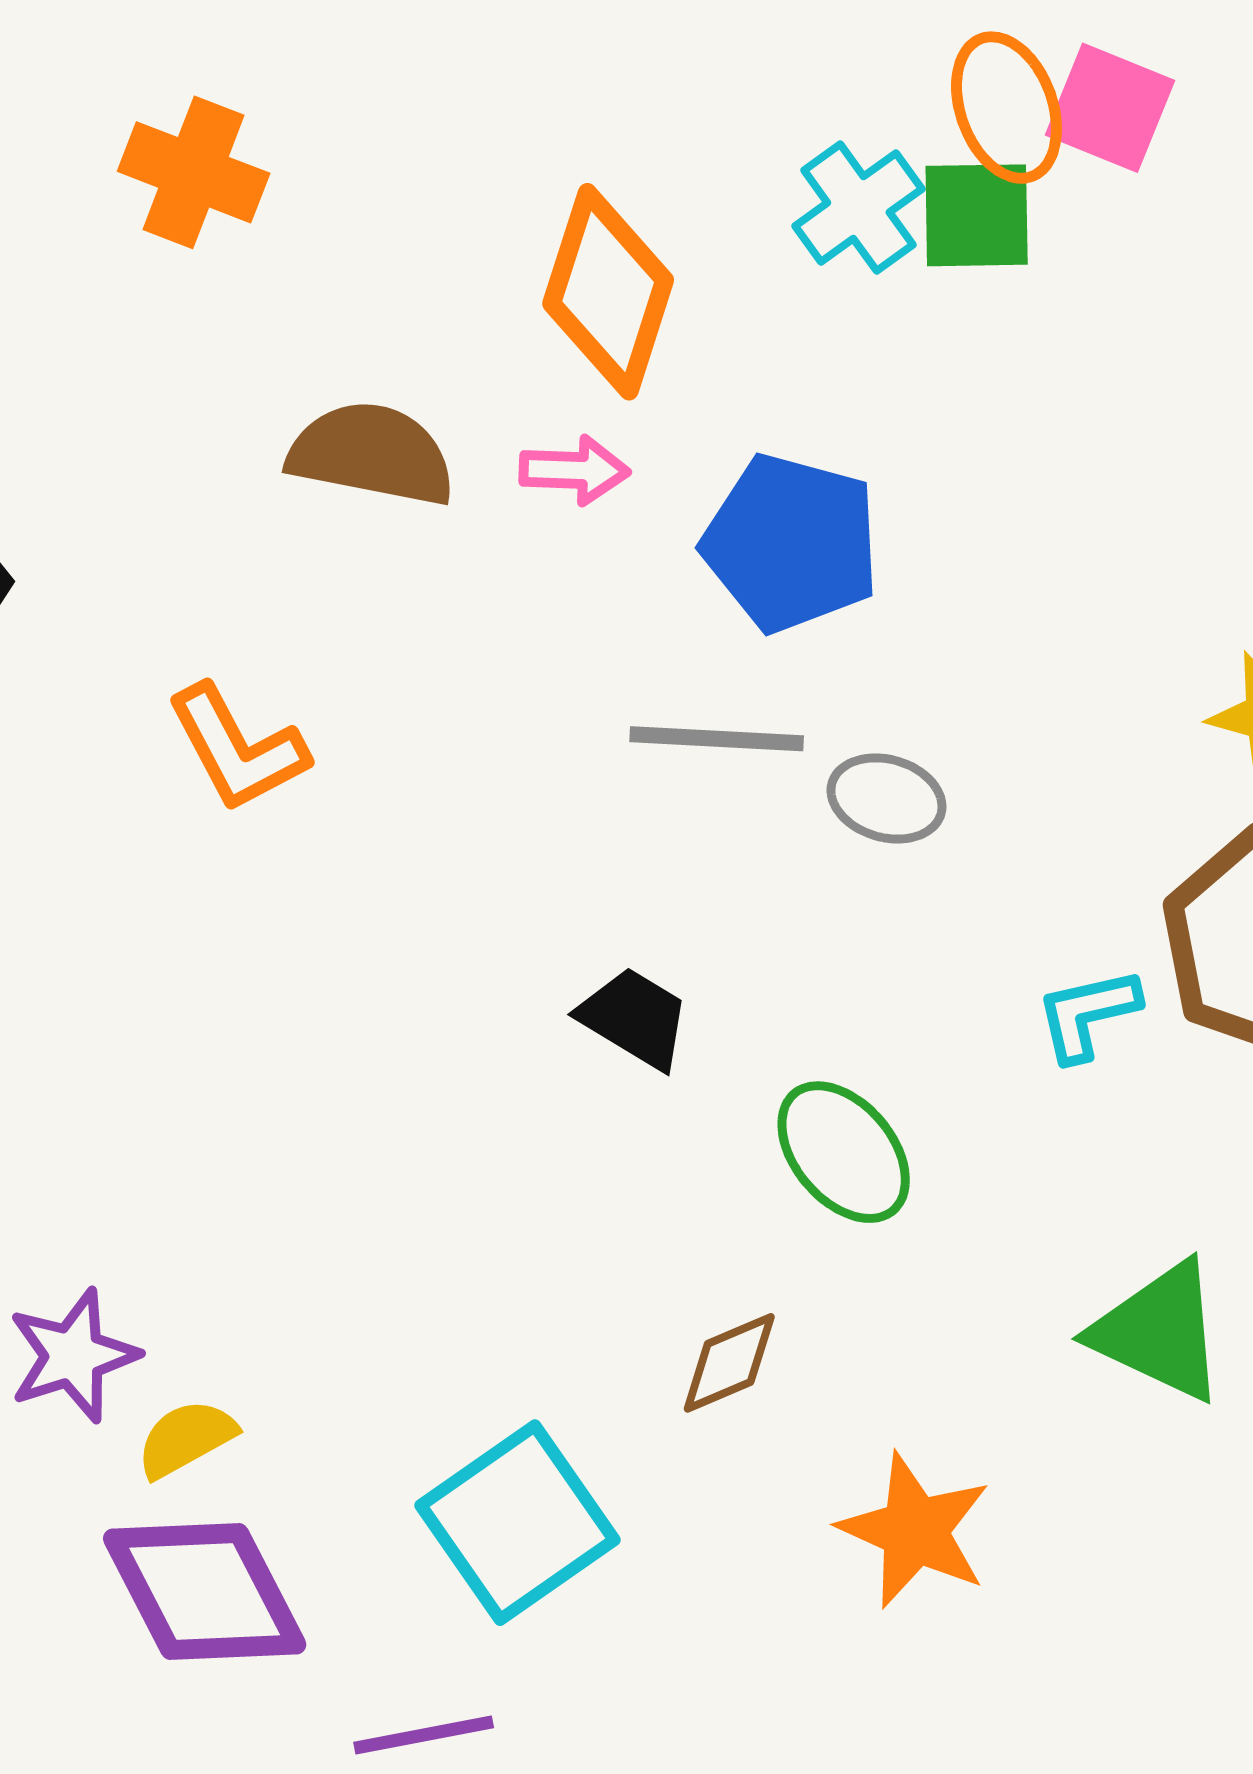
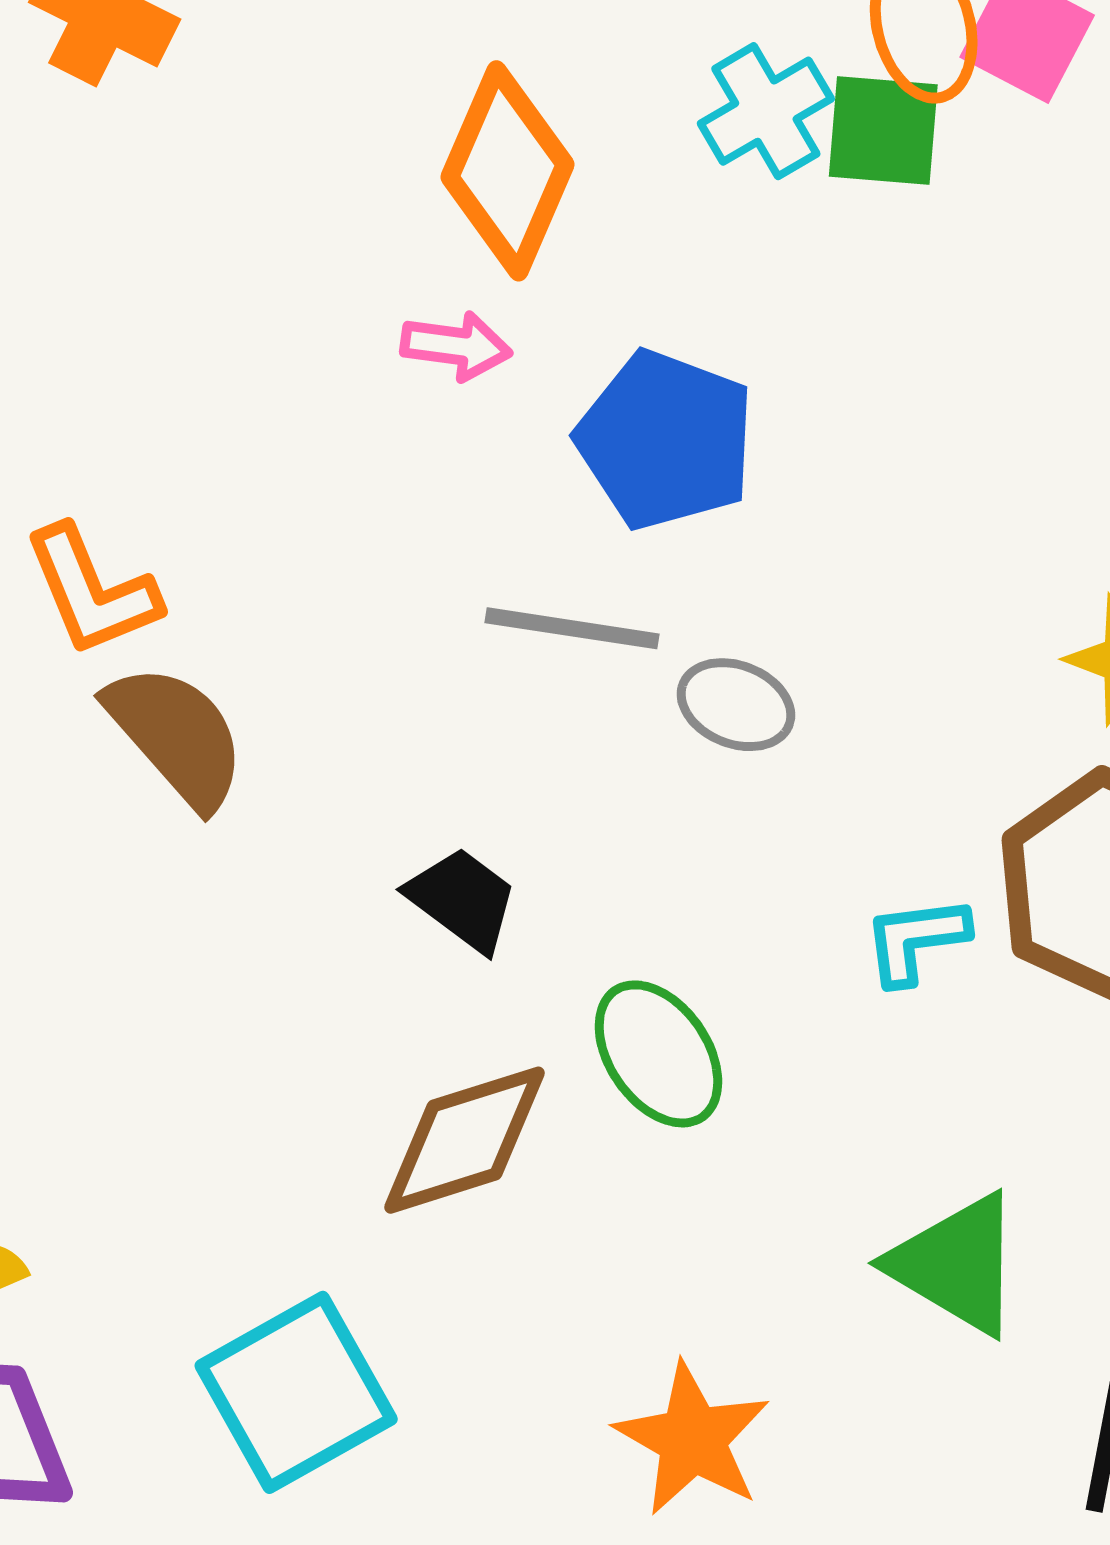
brown semicircle: (372, 454) -> (176, 736), moved, turned 32
brown diamond: (729, 1363) -> (464, 1140), moved, size x1.6

